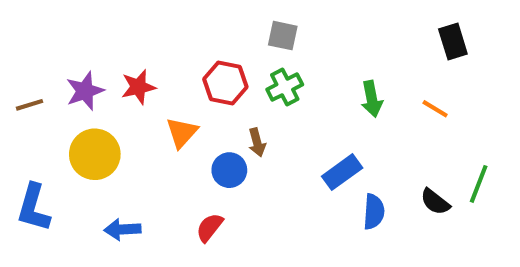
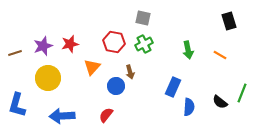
blue rectangle: (342, 172) -> (173, 87), turned -30
blue arrow: (122, 229) -> (62, 116), size x1.4

